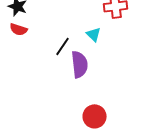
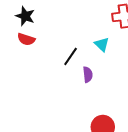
purple semicircle: (80, 64) -> (88, 75), size x0.6

